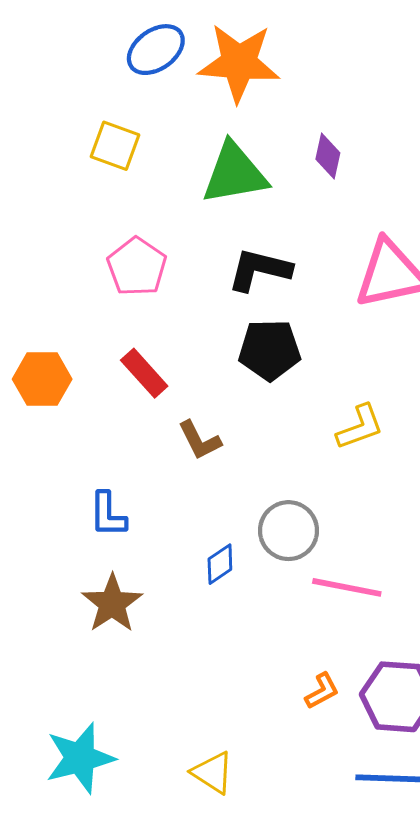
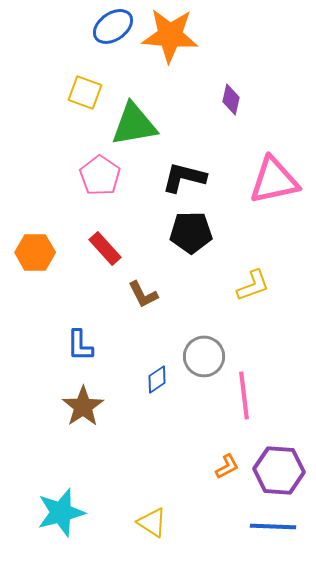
green triangle: (235, 173) -> (134, 124), moved
pink line: (347, 587) -> (244, 395), turned 72

